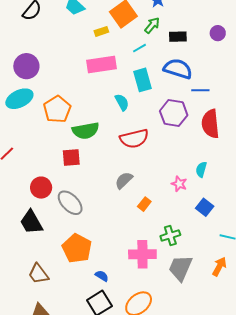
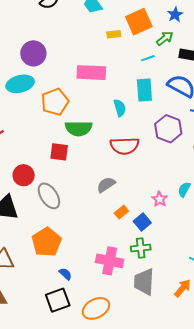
pink rectangle: (101, 64) -> (91, 73), moved
blue square: (205, 207) -> (142, 222), moved
gray trapezoid: (180, 268) -> (144, 282), turned -32

